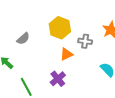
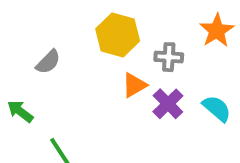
purple cross: (58, 79) -> (168, 104), moved

